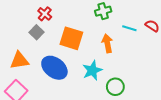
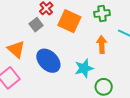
orange square: (71, 38) -> (69, 21), moved
orange triangle: (19, 61) -> (16, 49), turned 42

